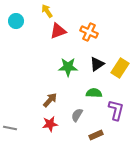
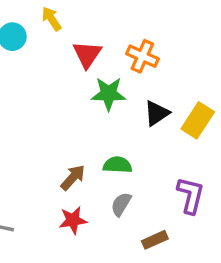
yellow arrow: (47, 11) -> (52, 19), moved
red triangle: (58, 31) -> (87, 54), turned -36
green star: (68, 67) -> (109, 94), moved
green semicircle: (94, 93) -> (117, 165), moved

